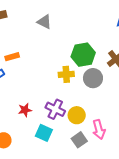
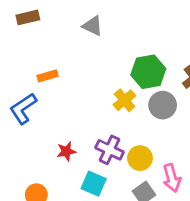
yellow cross: (66, 74) -> (125, 100), turned -35

